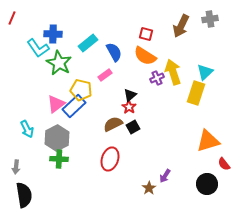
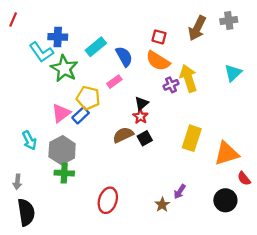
cyan triangle: (205, 72) -> (233, 73), moved
yellow rectangle: (196, 93) -> (192, 138), moved
blue rectangle: (74, 106) -> (81, 115), size x0.7
red ellipse: (110, 159) -> (108, 200), moved

